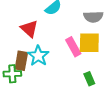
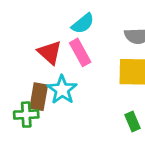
pink rectangle: (73, 47) -> (80, 52), moved

